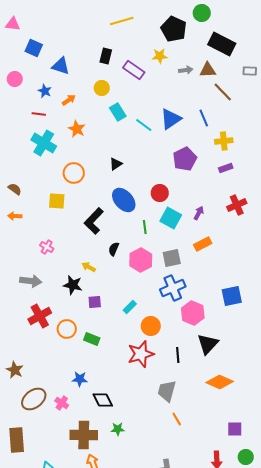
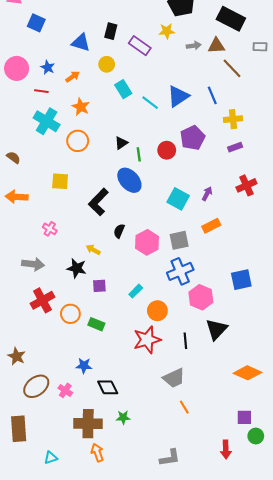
blue triangle: (61, 66) -> (81, 43), moved
pink circle: (15, 79) -> (17, 68), moved, size x1.5
orange circle: (74, 173) -> (78, 141), moved
brown semicircle: (15, 189) -> (13, 157), moved
red circle: (160, 193) -> (167, 150), moved
orange arrow: (15, 216) -> (17, 197), size x1.5
green line: (145, 227) -> (139, 154), moved
orange diamond: (220, 382) -> (247, 373), moved
gray trapezoid: (167, 391) -> (174, 378), turned -130
green circle: (246, 457) -> (256, 436), moved

